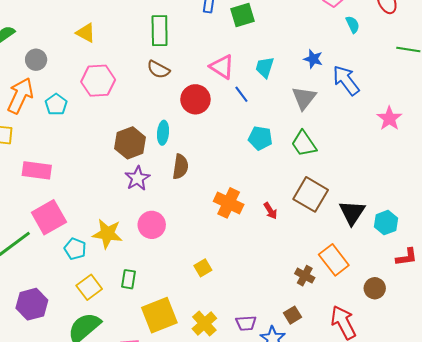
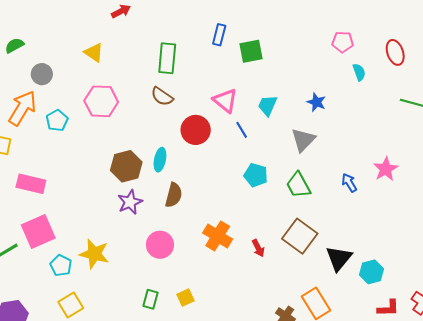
blue arrow: (346, 80) -> (349, 183), moved, size x0.6
pink circle: (152, 225) -> (160, 245), moved
green rectangle: (129, 279) -> (151, 299), moved

